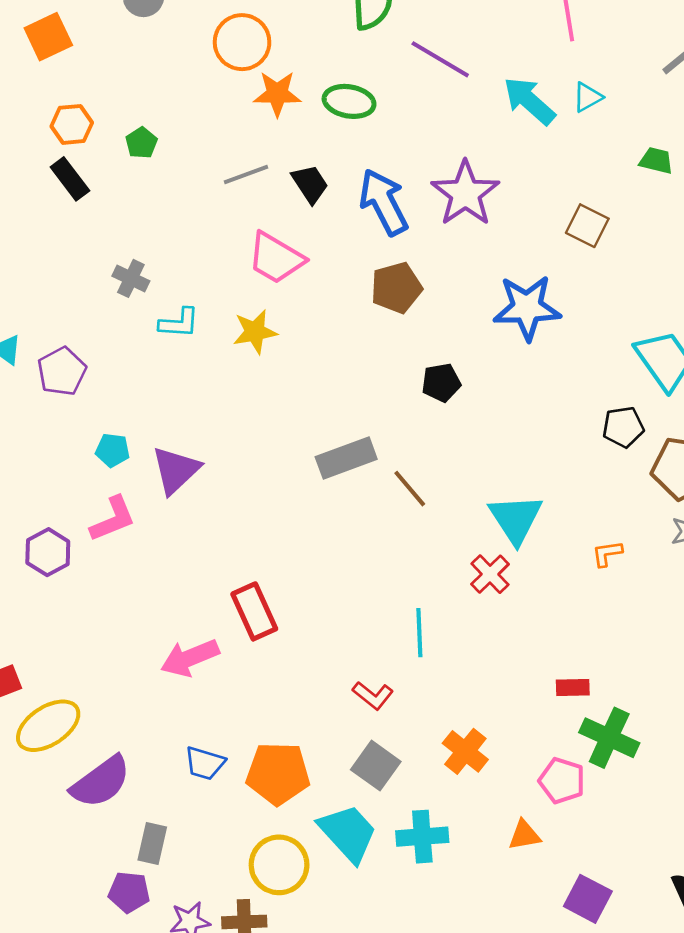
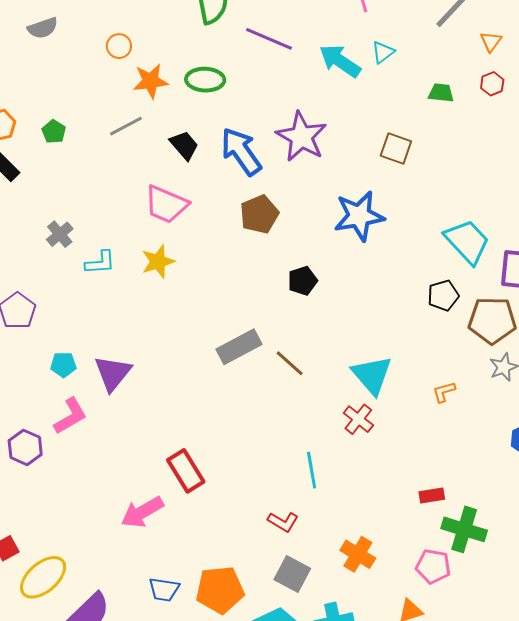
orange circle: (242, 42) -> (119, 46), size x0.6
gray line: (246, 174) -> (126, 126), moved
gray cross: (131, 278) -> (60, 234), turned 32

